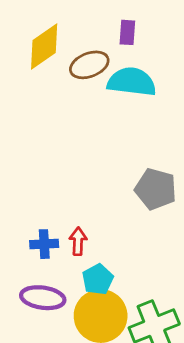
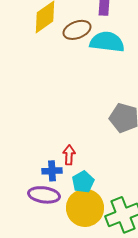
blue cross: (44, 244) -> (52, 171), moved

